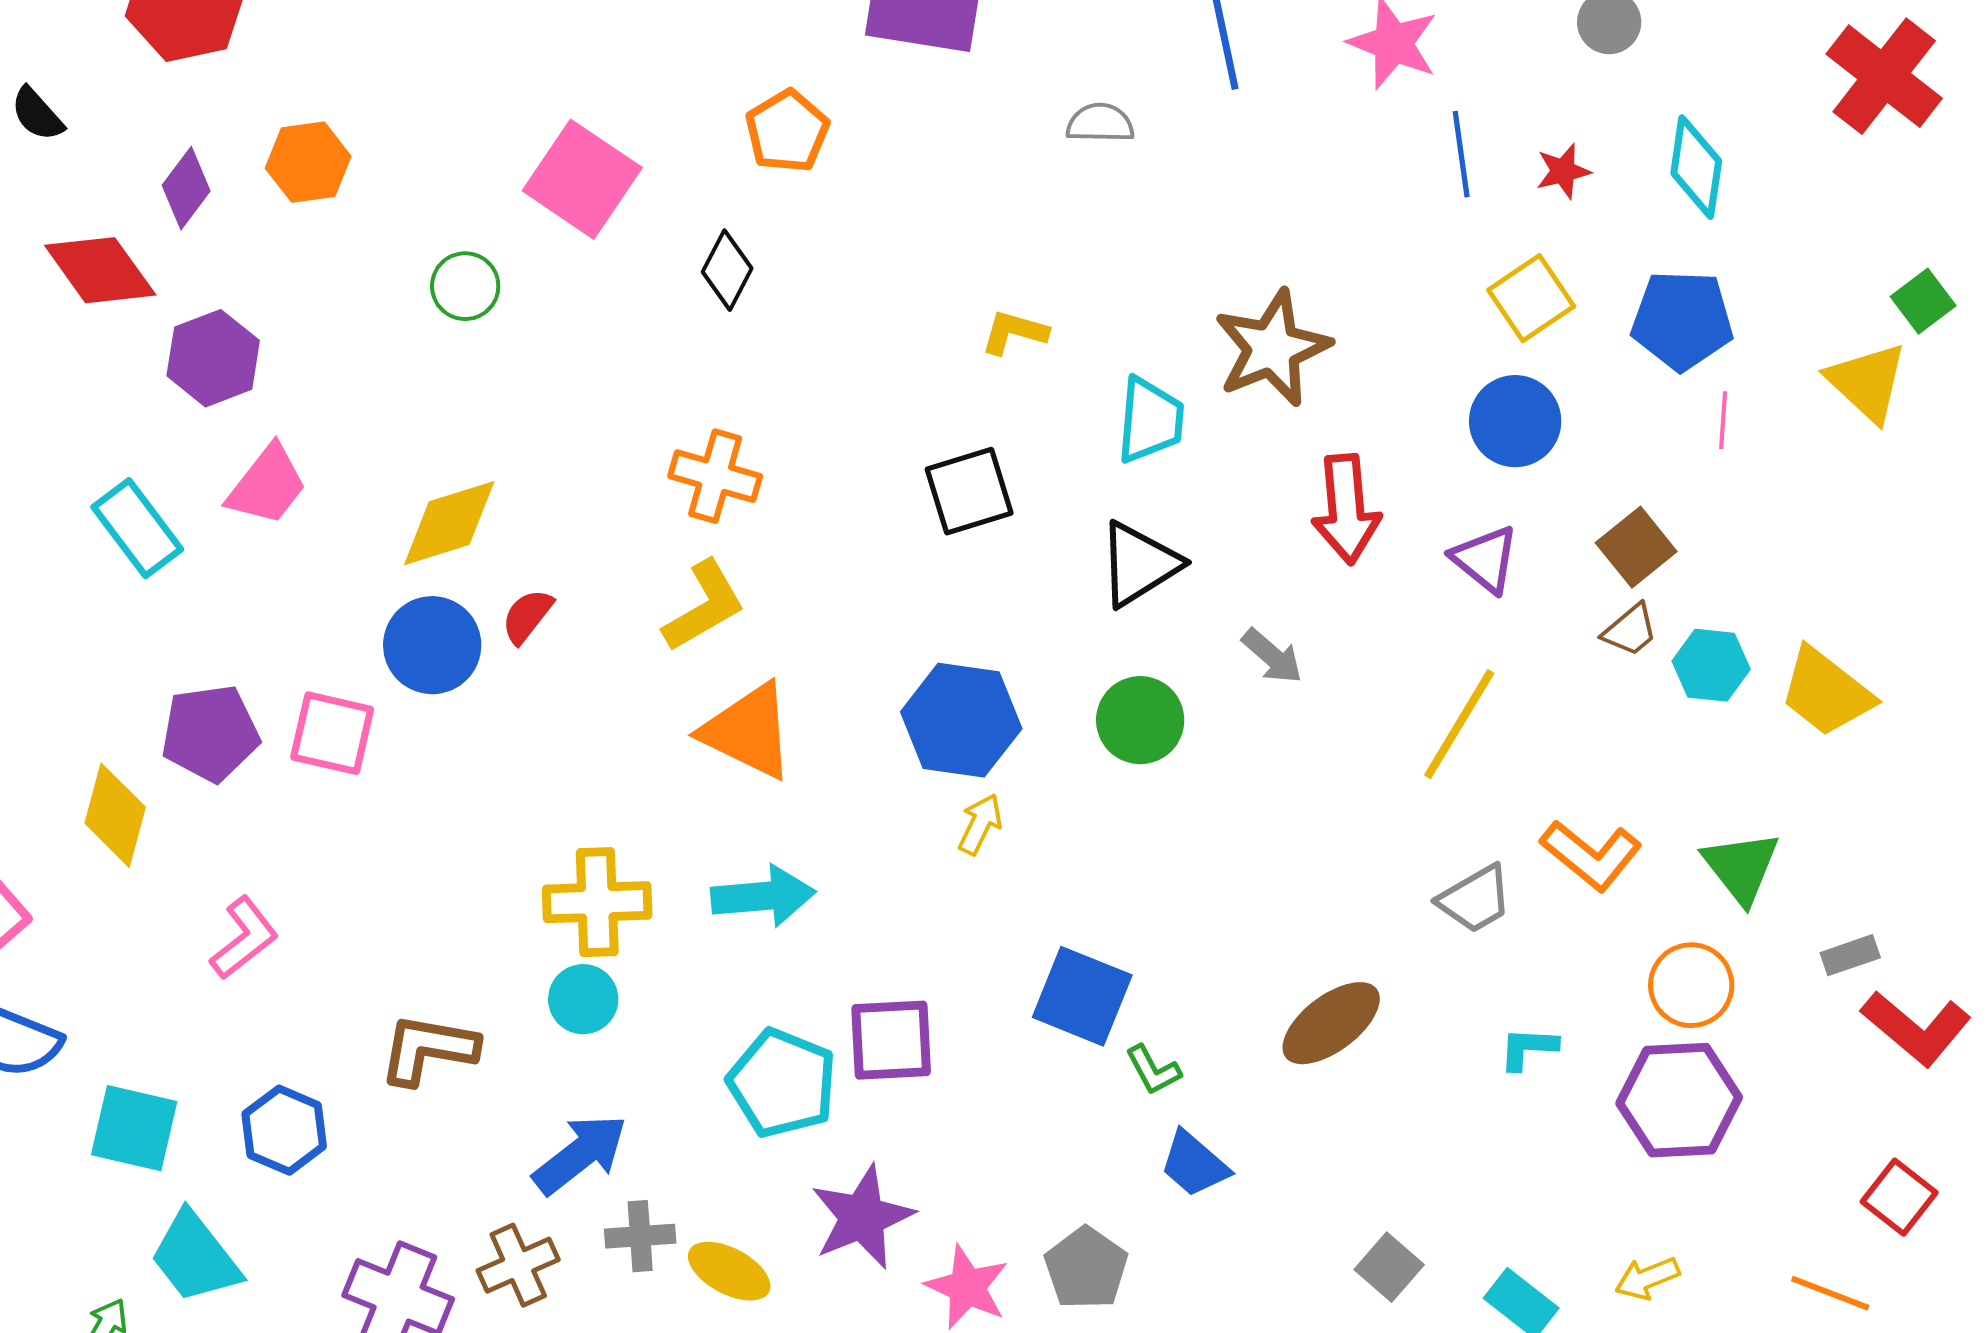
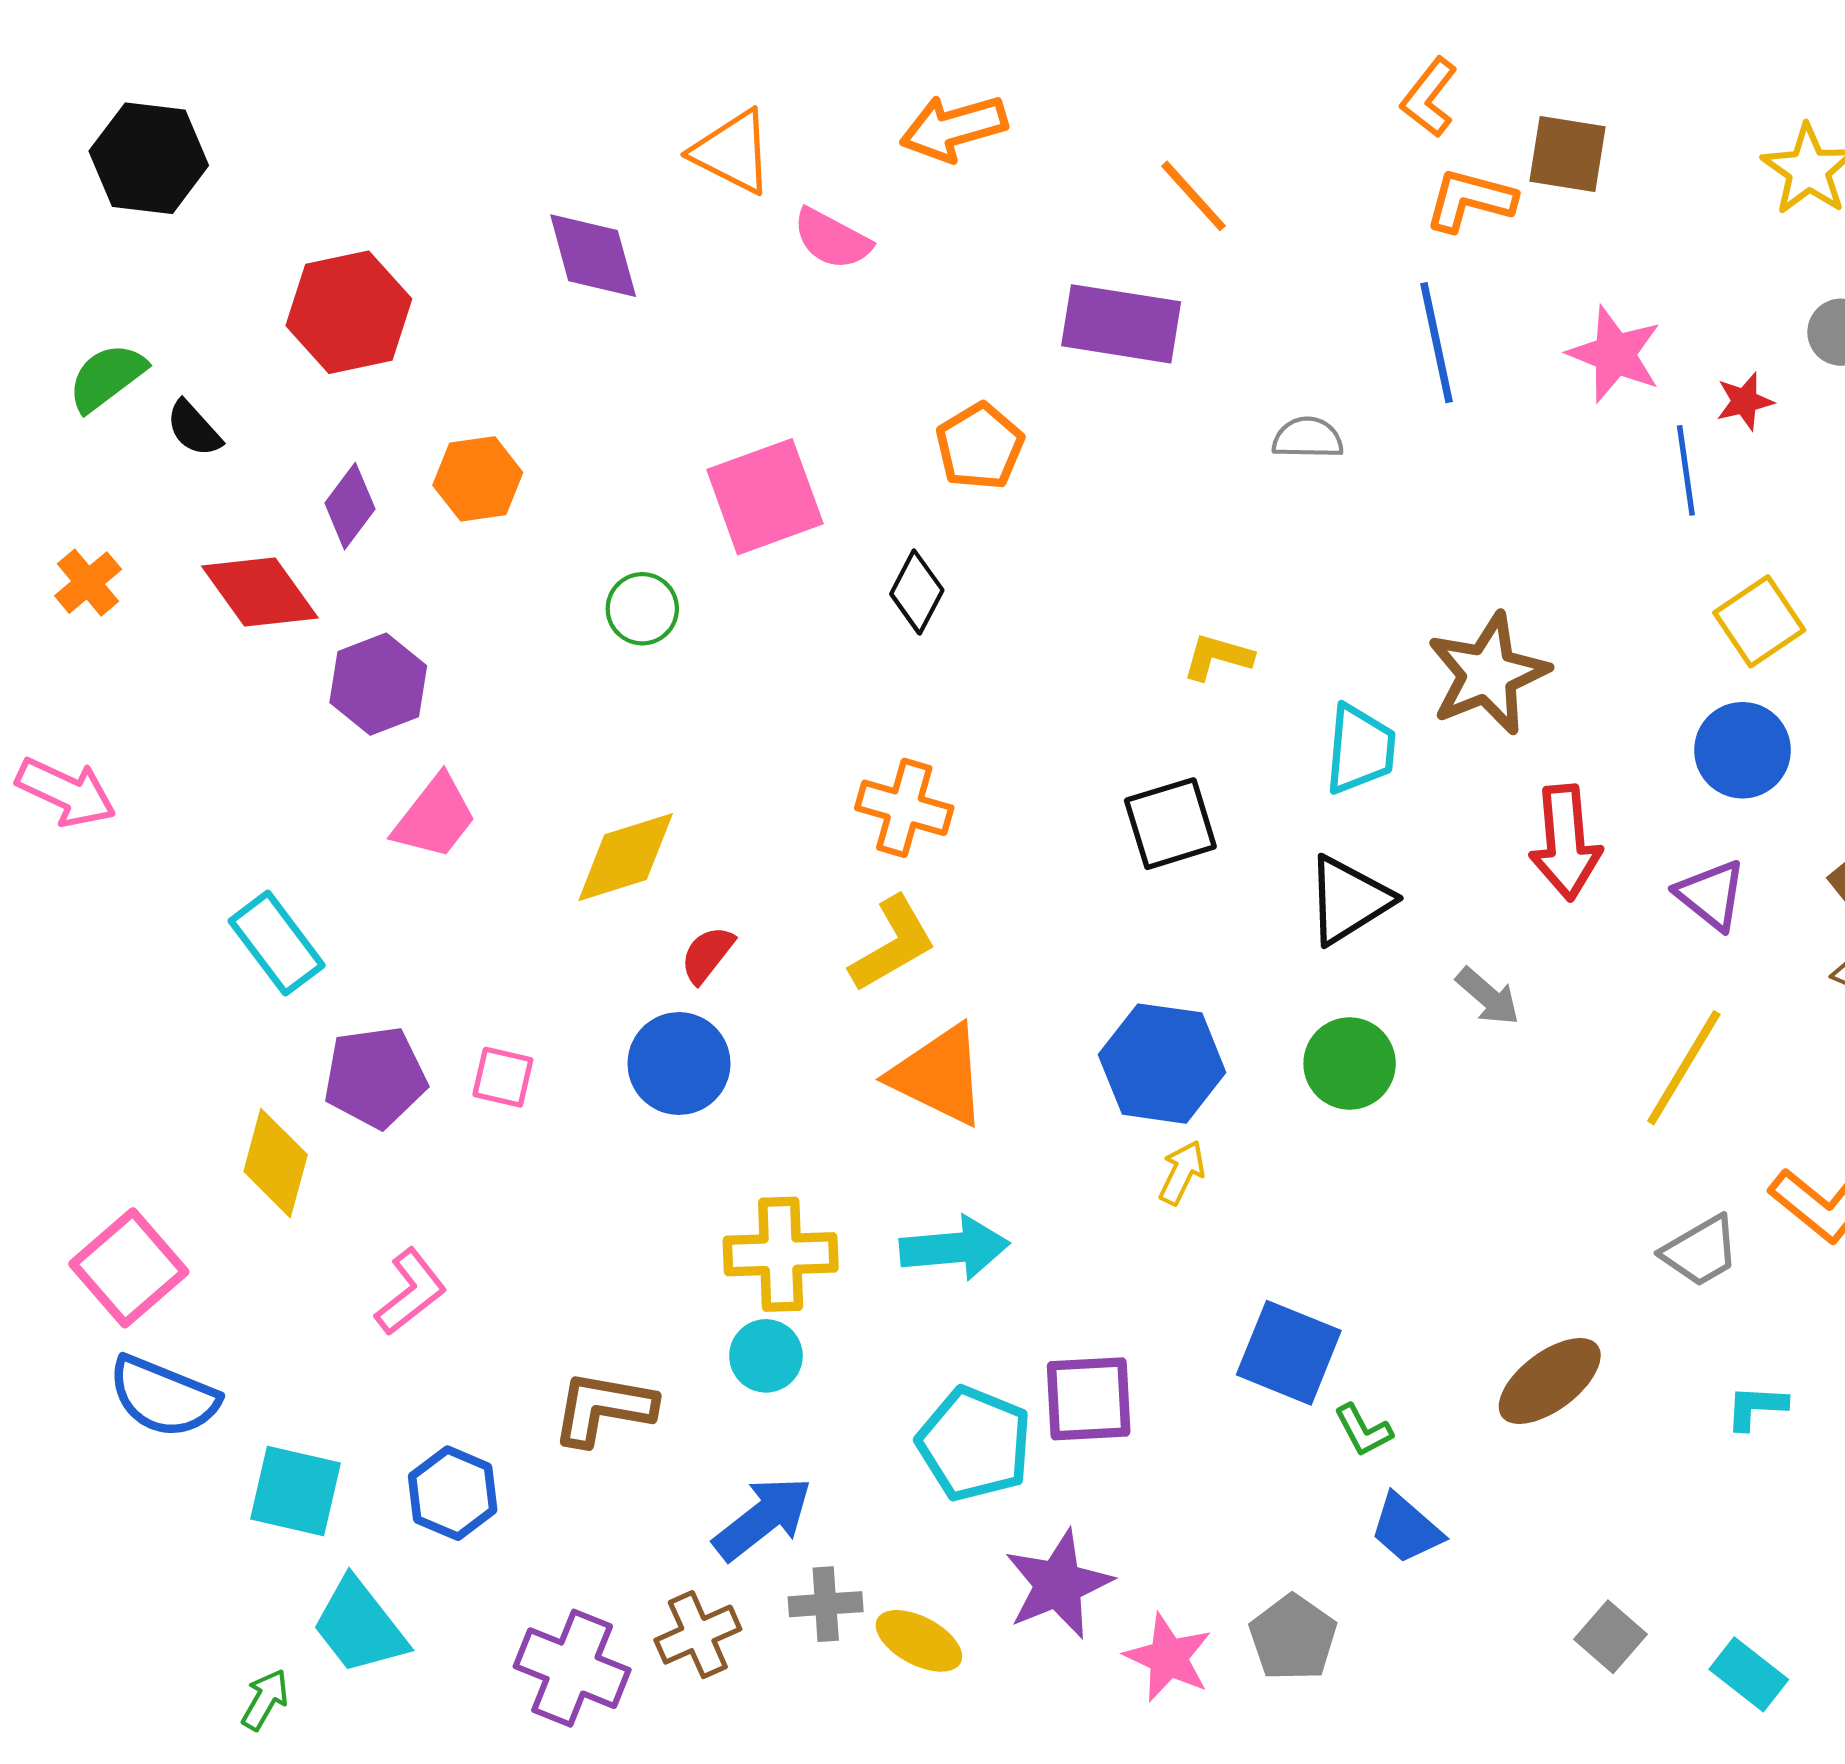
red star: (1563, 171) -> (1745, 401), moved
pink square: (582, 179) -> (765, 497), turned 36
cyan rectangle: (137, 528) -> (277, 943), moved
blue circle: (432, 645) -> (679, 1064), moved
pink square: (332, 733) -> (503, 1077), size x0.7

